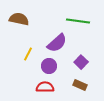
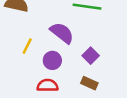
purple semicircle: (57, 43) -> (62, 33), turned -100

